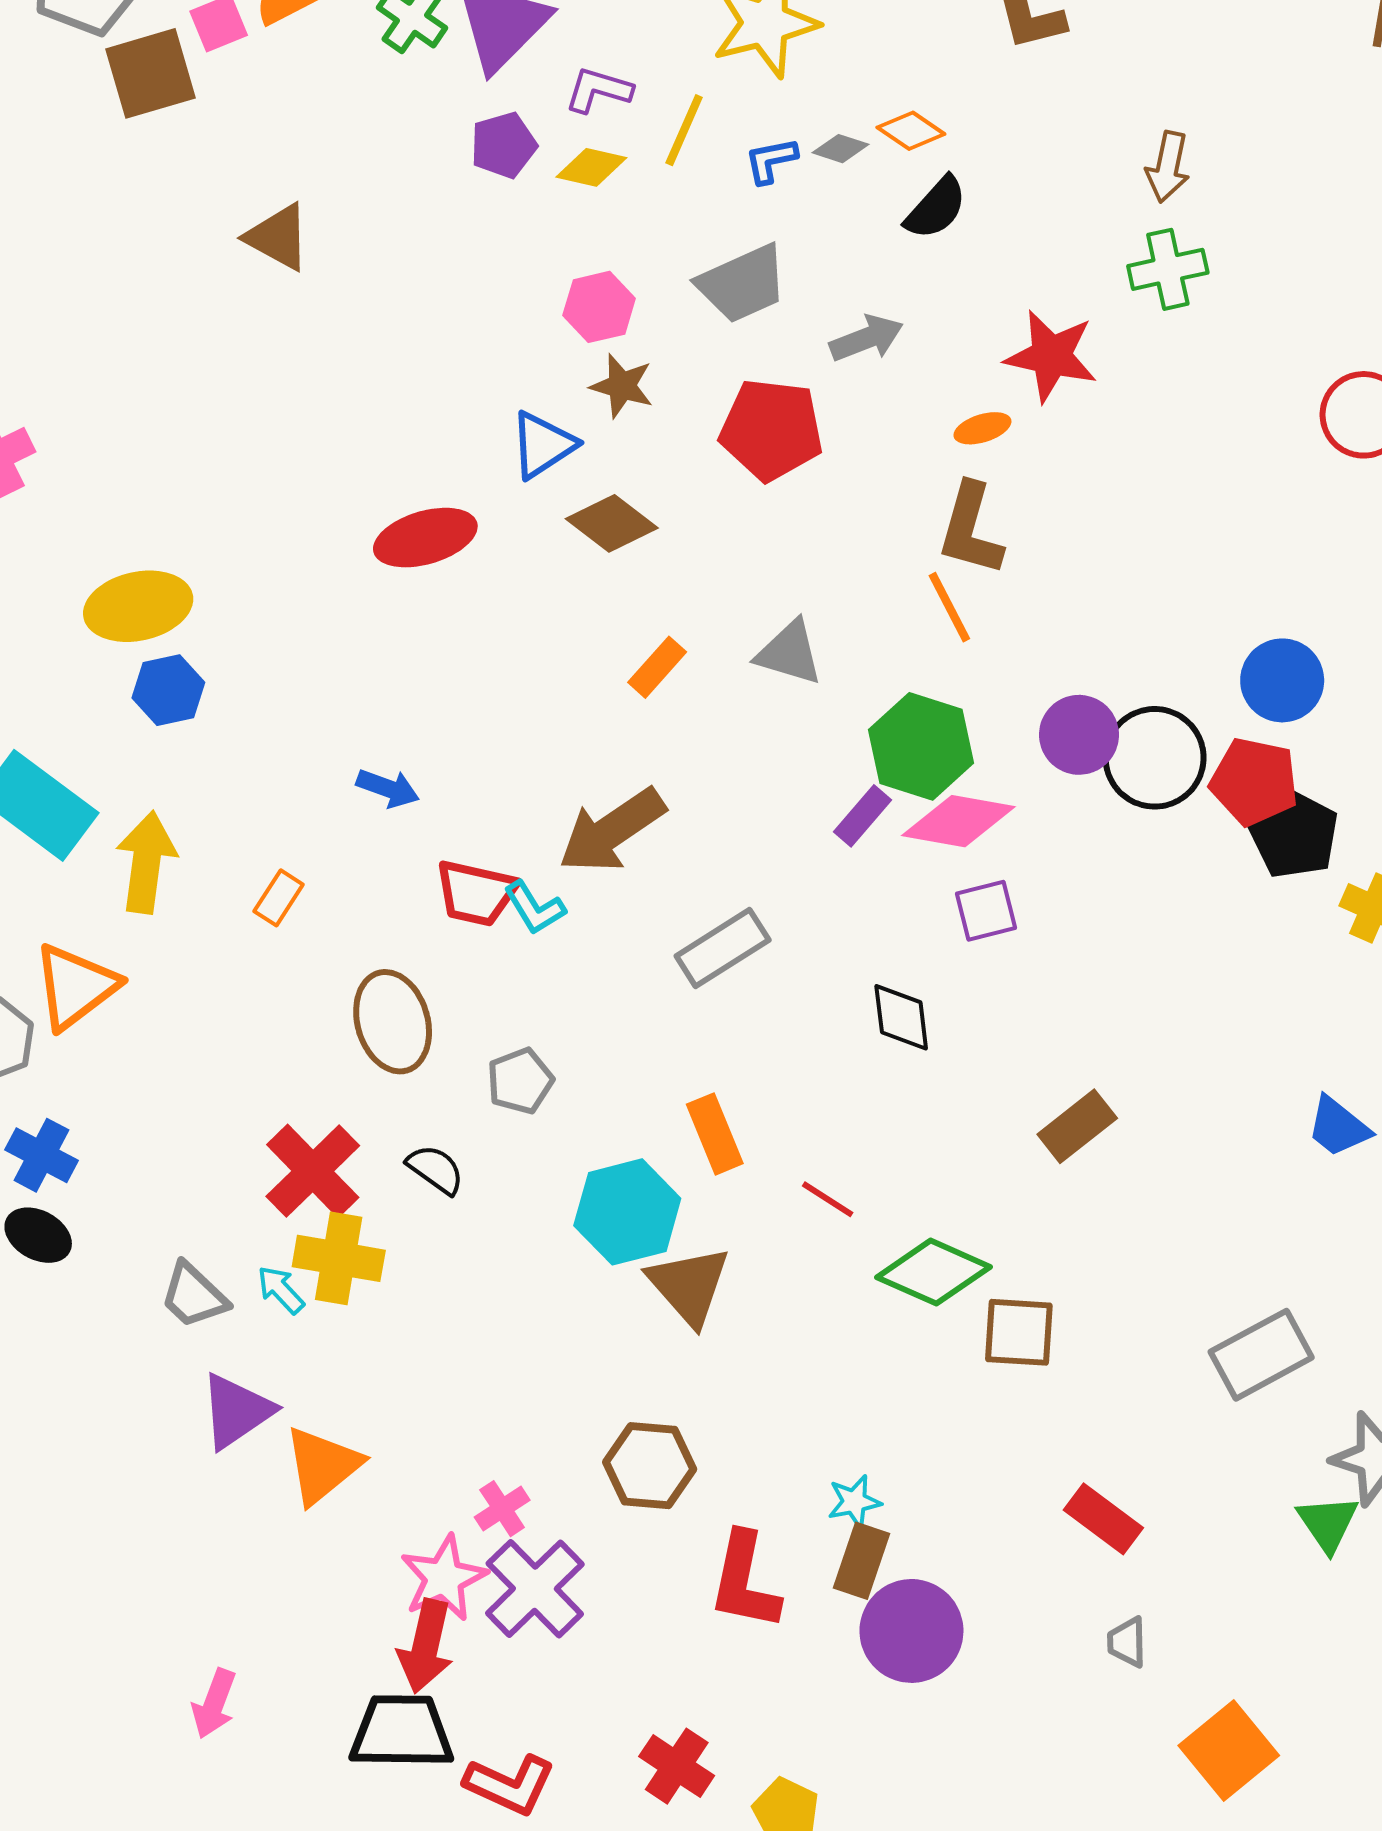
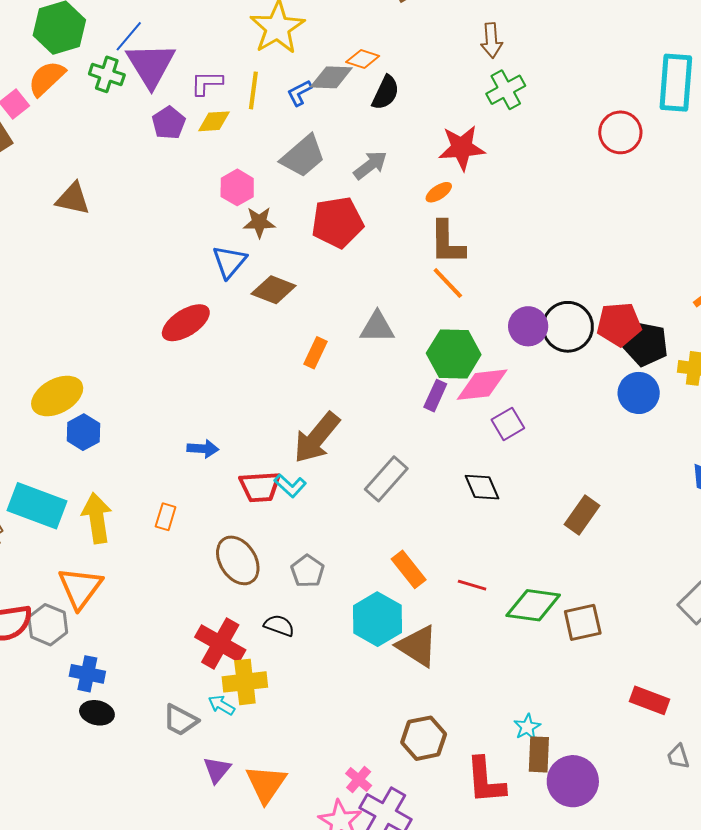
gray diamond: (841, 149) -> (331, 77), size x1.6
blue circle: (1282, 680) -> (639, 393), moved
purple triangle: (236, 1411) -> (217, 770), size x0.7

